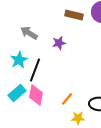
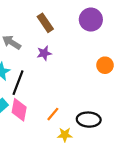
brown rectangle: (74, 15) -> (45, 23), moved, turned 42

